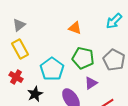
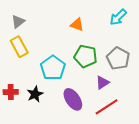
red cross: (16, 77) -> (11, 92), moved, turned -32
purple triangle: (91, 83) -> (102, 83), moved

